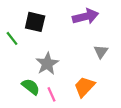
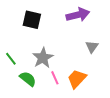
green line: (12, 38) -> (11, 59), moved
pink line: (52, 94) -> (55, 78), moved

